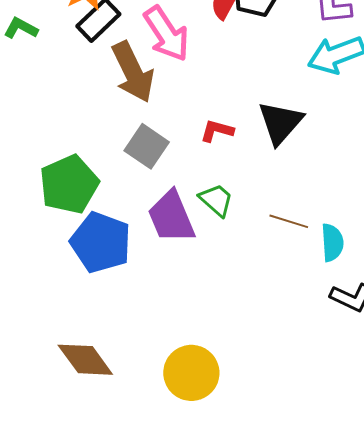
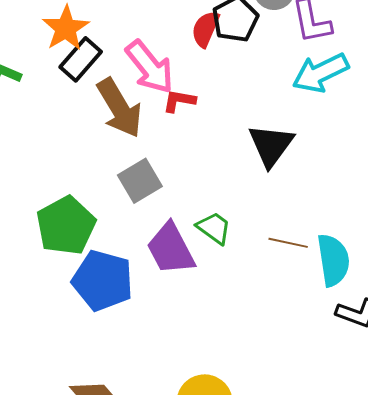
red L-shape: (217, 131) -> (179, 101), moved
gray square: (147, 146) -> (140, 181), turned 30
cyan semicircle: (332, 243) -> (333, 260), size x1.4

